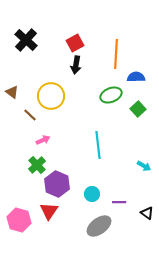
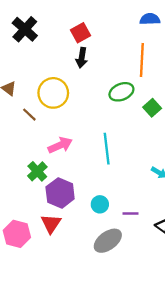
orange line: (116, 54) -> (142, 60), moved
blue semicircle: (136, 77) -> (150, 19), moved
pink arrow: (43, 140) -> (60, 145), moved, size x1.5

